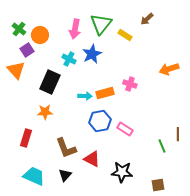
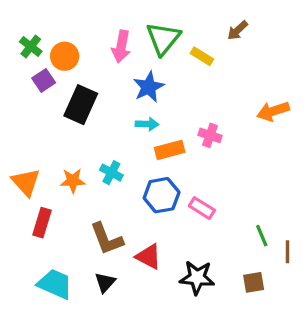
cyan cross: (69, 59) -> (111, 173), moved
orange triangle: (16, 70) -> (26, 182), moved
black rectangle: (50, 82) -> (81, 105), moved
cyan arrow: (85, 96) -> (147, 124), moved
brown line: (178, 134) -> (288, 252), moved
brown square: (158, 185) -> (254, 282), moved

